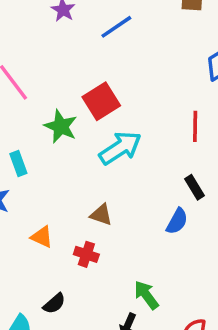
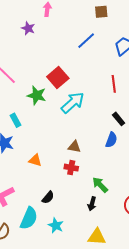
blue line: (116, 27) -> (86, 41), moved
brown triangle: (101, 215) -> (74, 147), moved
red cross: (86, 254) -> (71, 168), moved

